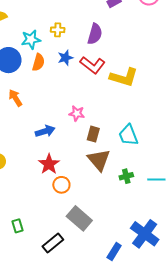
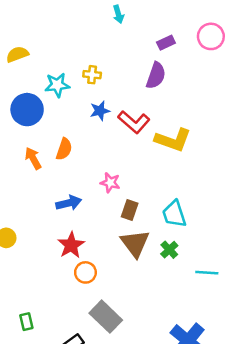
purple semicircle: (95, 34) -> (156, 75), moved
orange semicircle: (38, 62) -> (64, 149), moved
green cross: (126, 176) -> (169, 250), moved, turned -32

